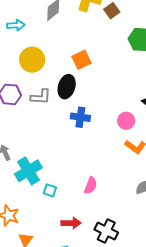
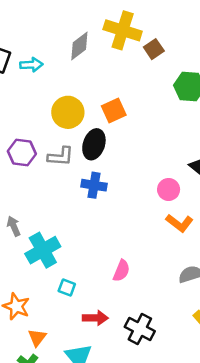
yellow circle: (32, 60) -> (68, 112), moved
blue cross: (80, 117) -> (94, 185), moved
cyan square: (50, 190) -> (67, 287), moved

